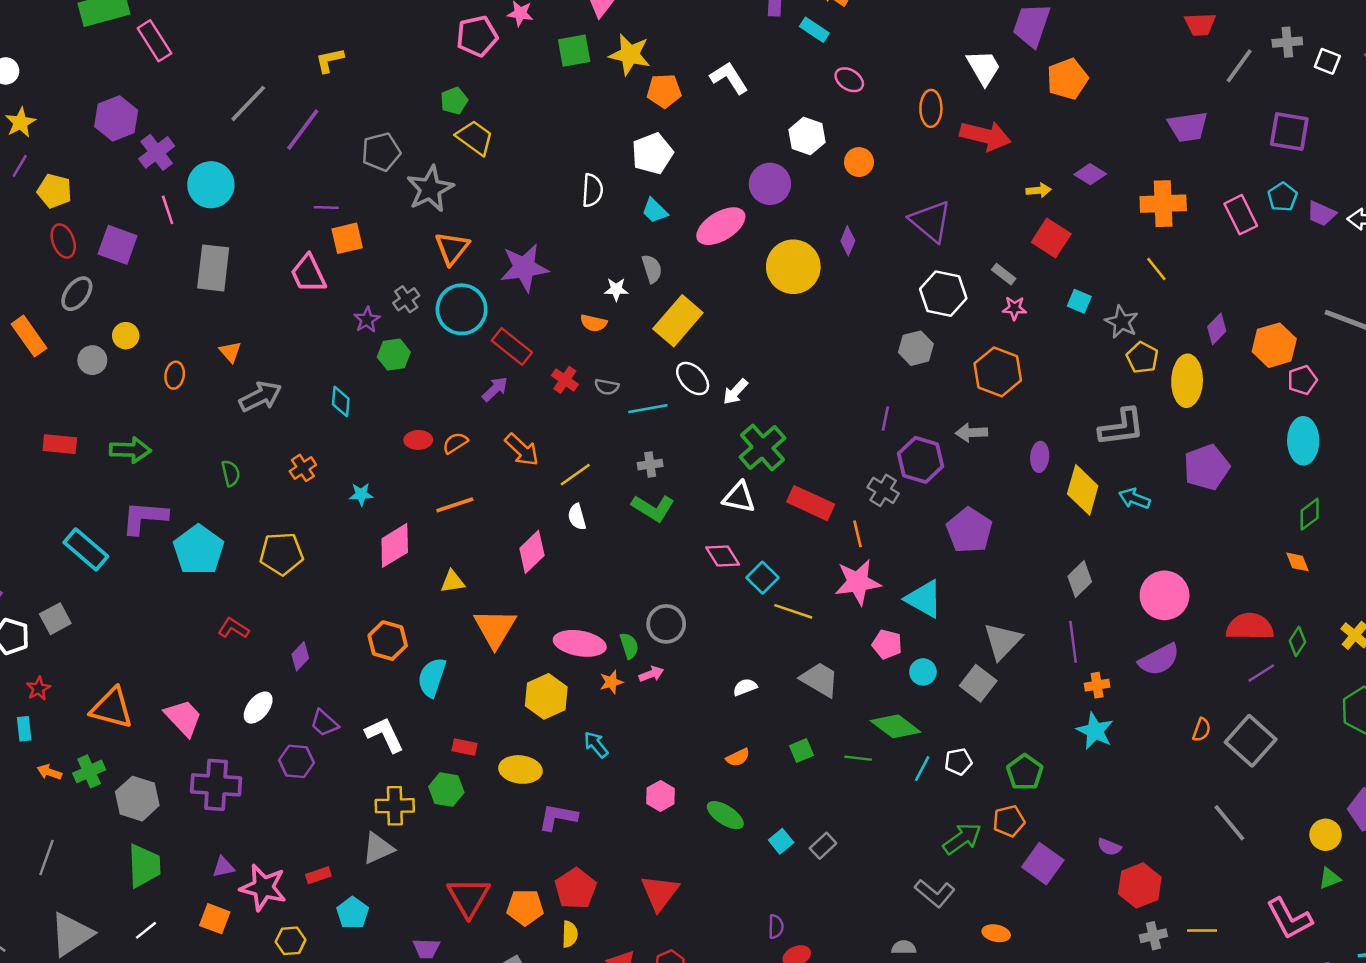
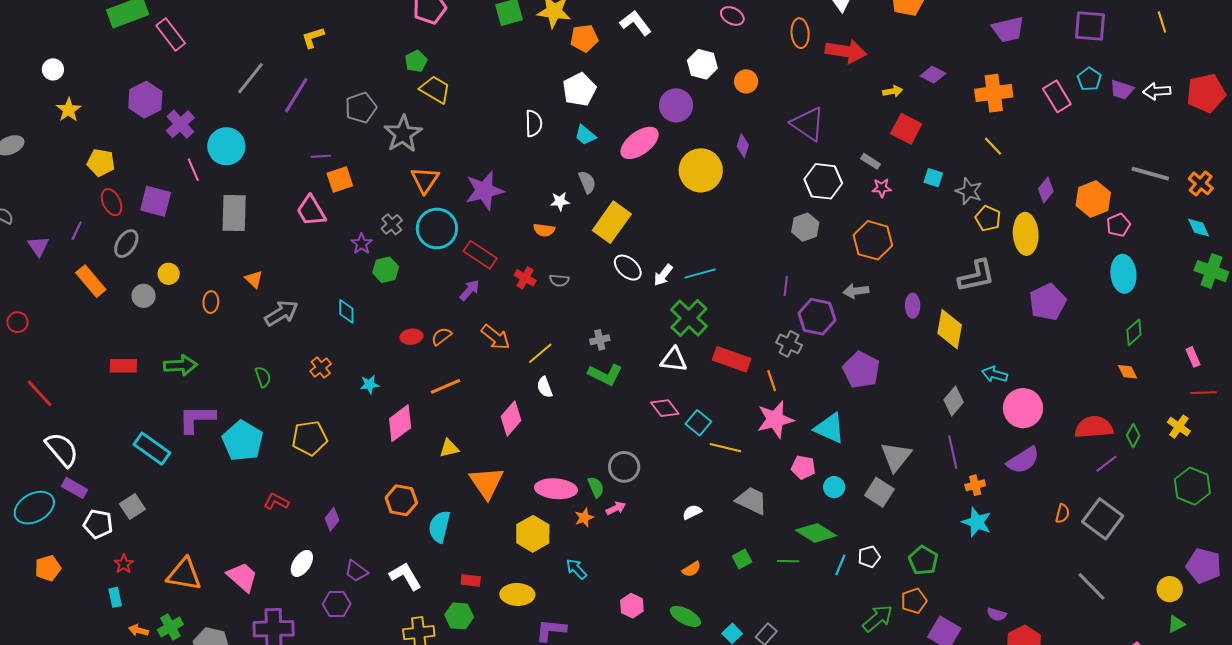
purple line: (20, 166) -> (77, 231), moved
cyan line: (648, 409) -> (700, 274), moved
cyan arrow: (1134, 498) -> (995, 374), moved

